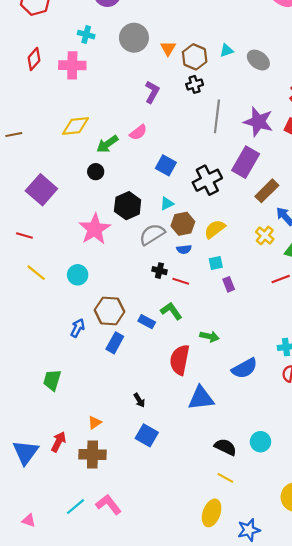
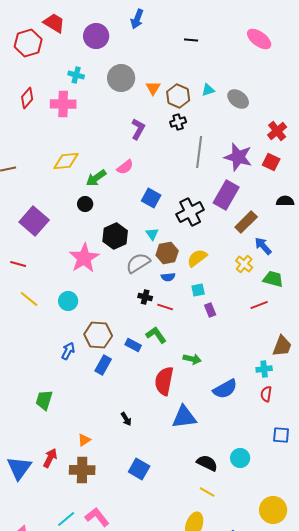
cyan triangle: (167, 204) -> (152, 234), turned -40
blue square: (147, 435) -> (139, 469), moved

